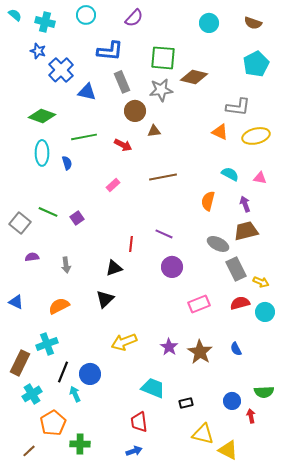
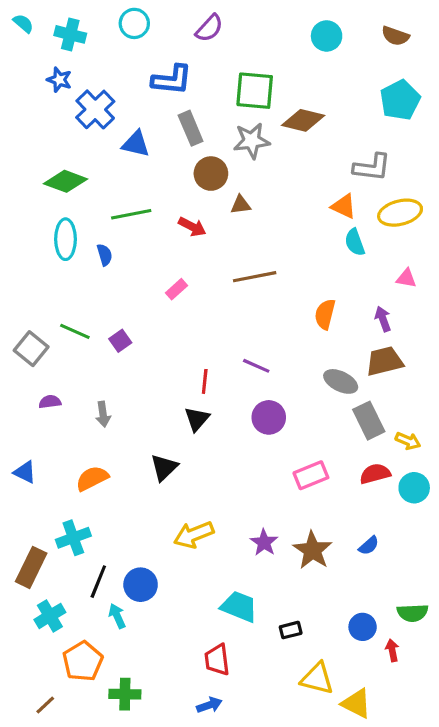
cyan semicircle: (230, 174) -> (355, 242), moved, turned -138
black triangle: (114, 268) -> (197, 419), moved, turned -30
blue semicircle: (236, 349) -> (369, 546), turned -104

